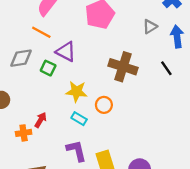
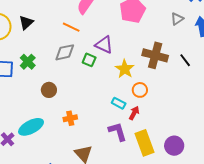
orange line: (41, 32) -> (71, 27), moved
black line: (166, 68) -> (185, 60), moved
yellow star: (76, 92) -> (125, 69), moved, turned 30
red arrow: (41, 120) -> (134, 113), moved

